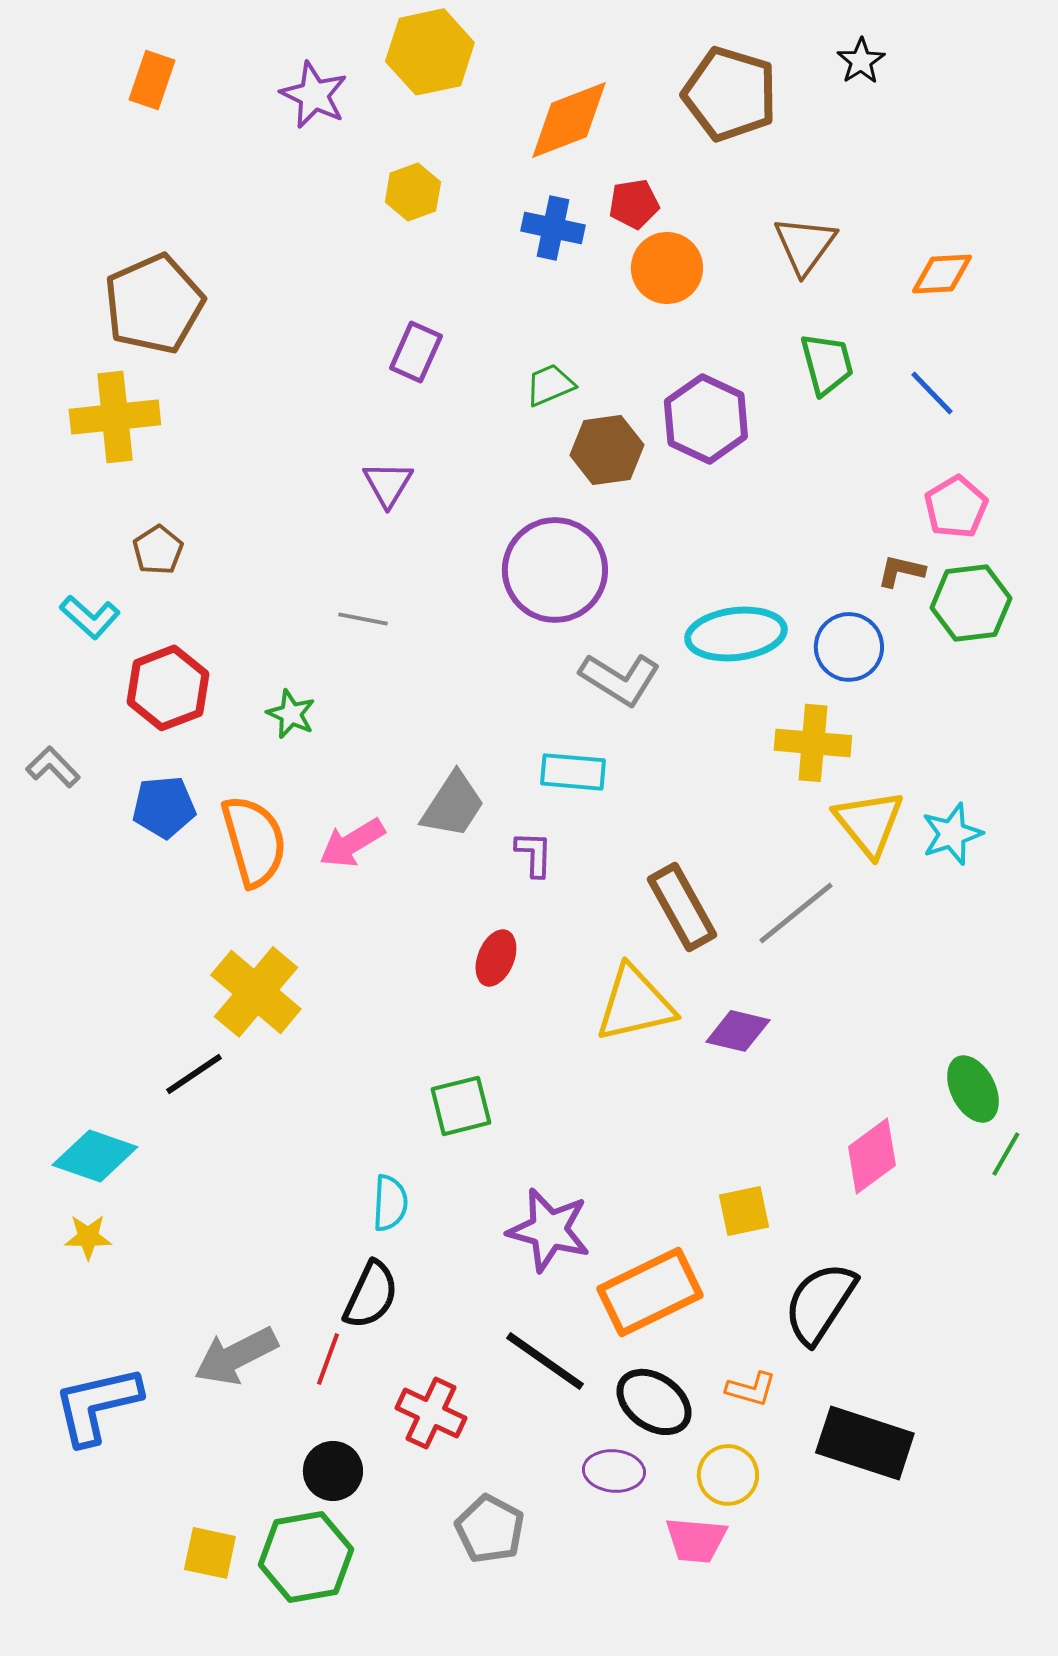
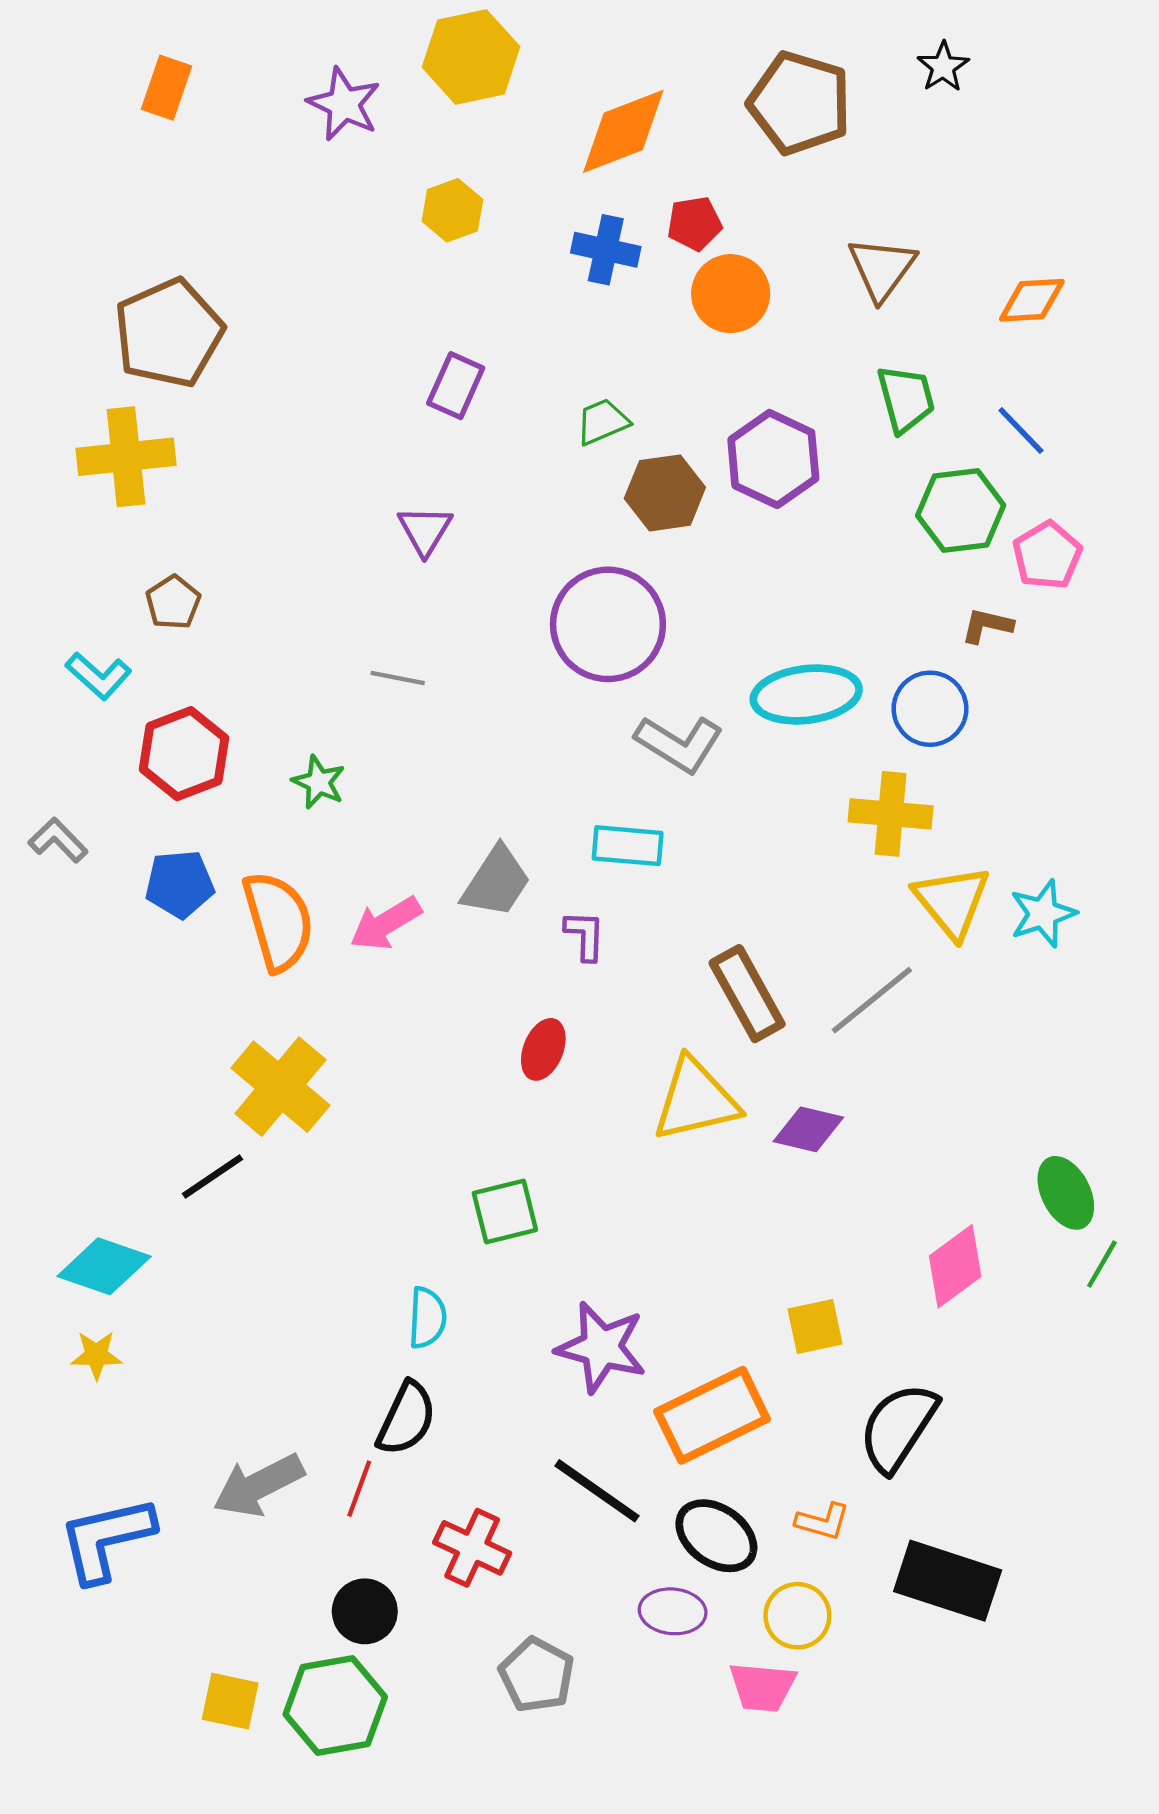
green hexagon: (971, 603) -> (961, 510), moved

